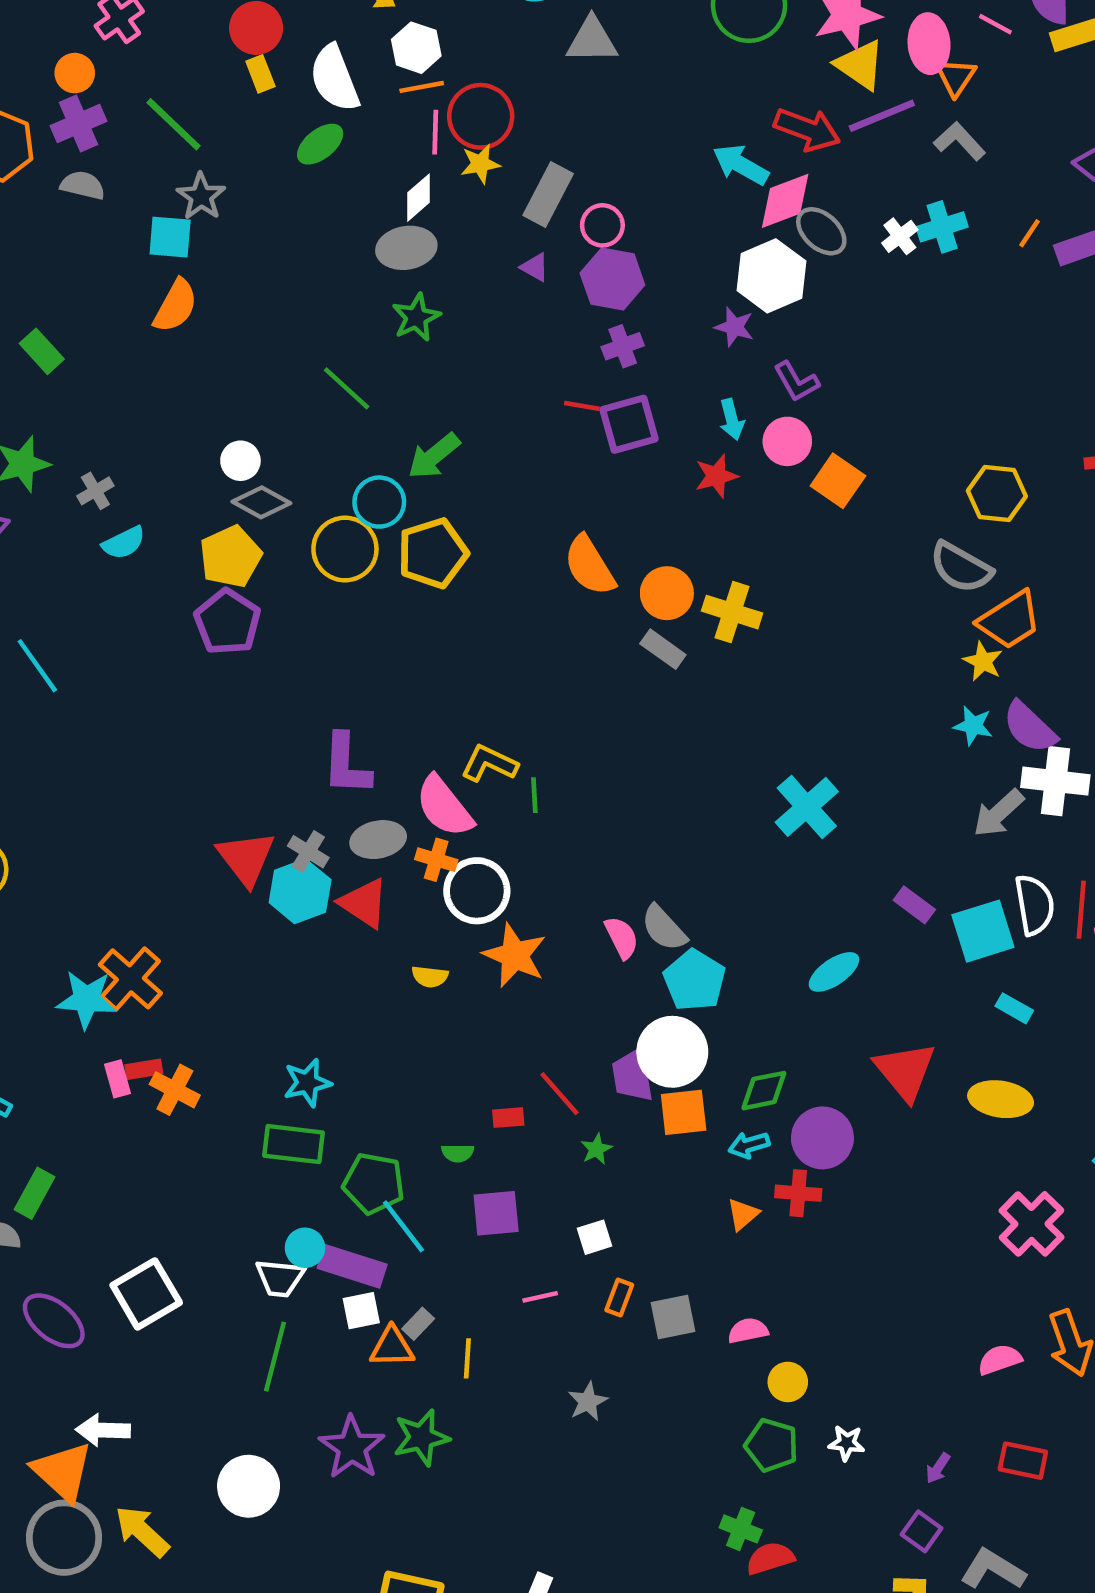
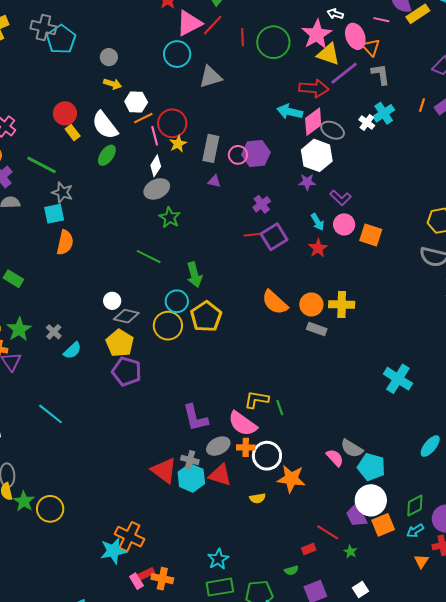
gray L-shape: (960, 141) -> (381, 74), turned 50
purple hexagon: (612, 279) -> (256, 153), moved
green arrow: (434, 456) -> (194, 275), turned -50

